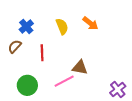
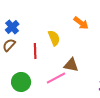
blue cross: (26, 26) -> (12, 27), moved
yellow semicircle: (62, 26) -> (54, 38), moved

